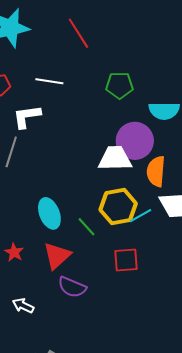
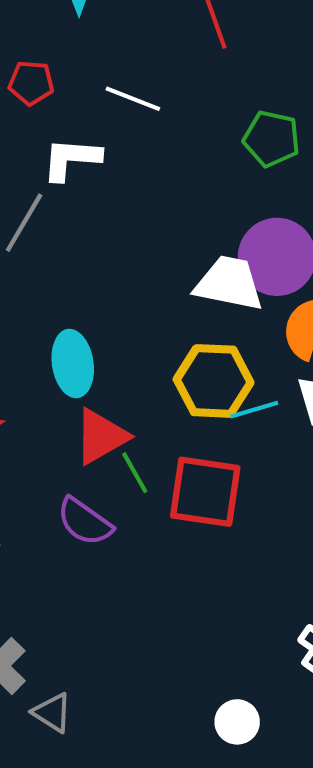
green line: (86, 227) -> (135, 473), moved
red triangle: (57, 256) -> (101, 436), moved
red square: (126, 260) -> (205, 492), size x1.4

